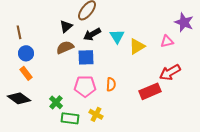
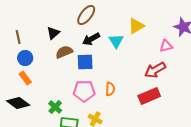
black triangle: (66, 26) -> (53, 33), moved
yellow triangle: (137, 46) -> (136, 26), moved
red arrow: (170, 72) -> (155, 70), moved

